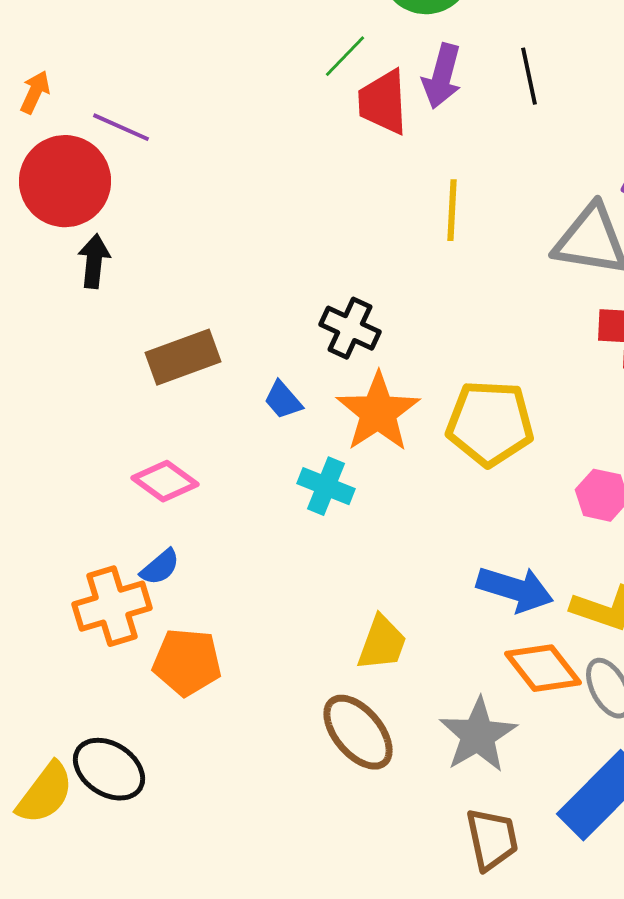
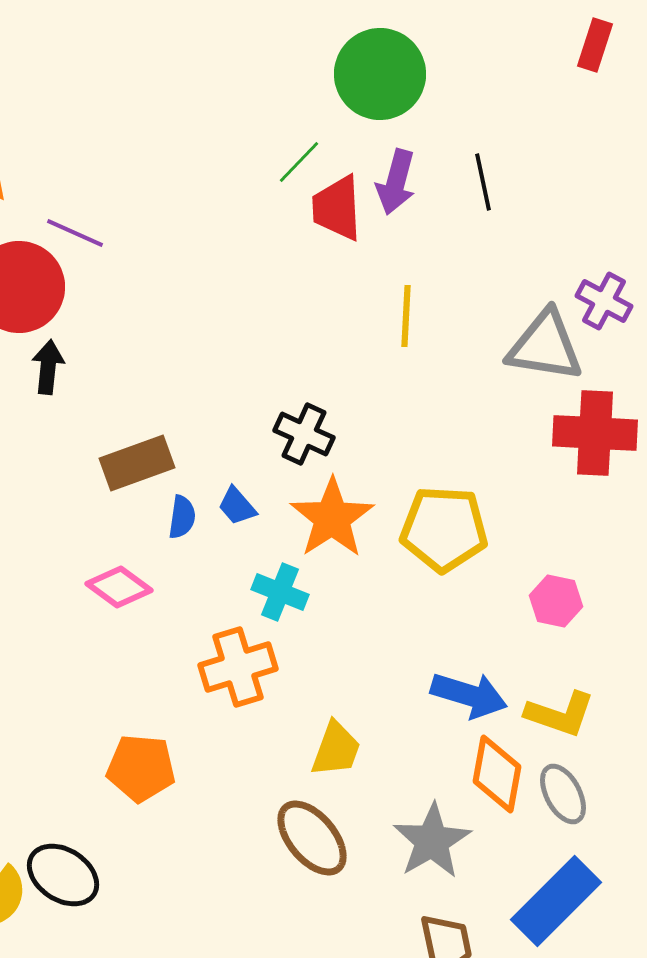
blue semicircle: (160, 567) -> (182, 517), moved, turned -42
orange cross: (112, 606) -> (238, 667), moved
orange diamond: (543, 668) -> (497, 774), turned 48

